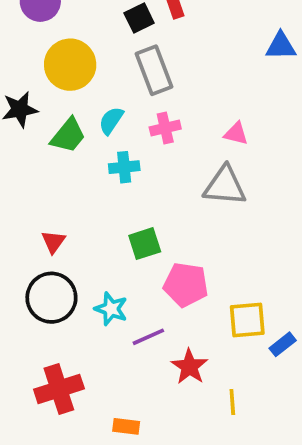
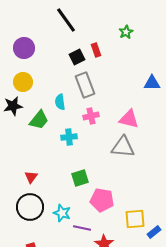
blue triangle: (281, 46) -> (152, 83), moved
yellow circle: (70, 65) -> (23, 82), moved, size x0.7
cyan semicircle: (111, 121) -> (60, 102), moved, turned -42
pink triangle: (236, 134) -> (129, 119), size x1.5
purple line: (148, 337) -> (82, 228), turned 36

